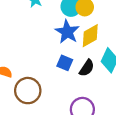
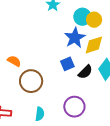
blue square: (65, 63) -> (67, 64), turned 32

